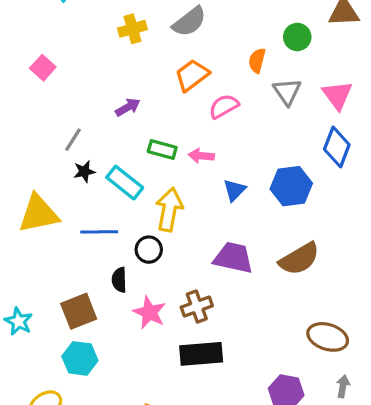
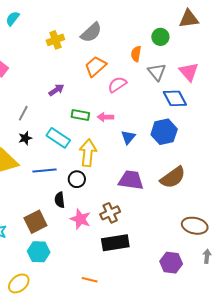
blue diamond: (337, 147) -> (175, 98), moved, turned -45
black star: (84, 172) -> (25, 138), moved

